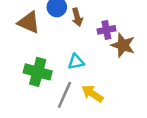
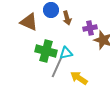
green cross: (38, 72) -> (46, 51), moved
gray line: (64, 95) -> (57, 67), moved

